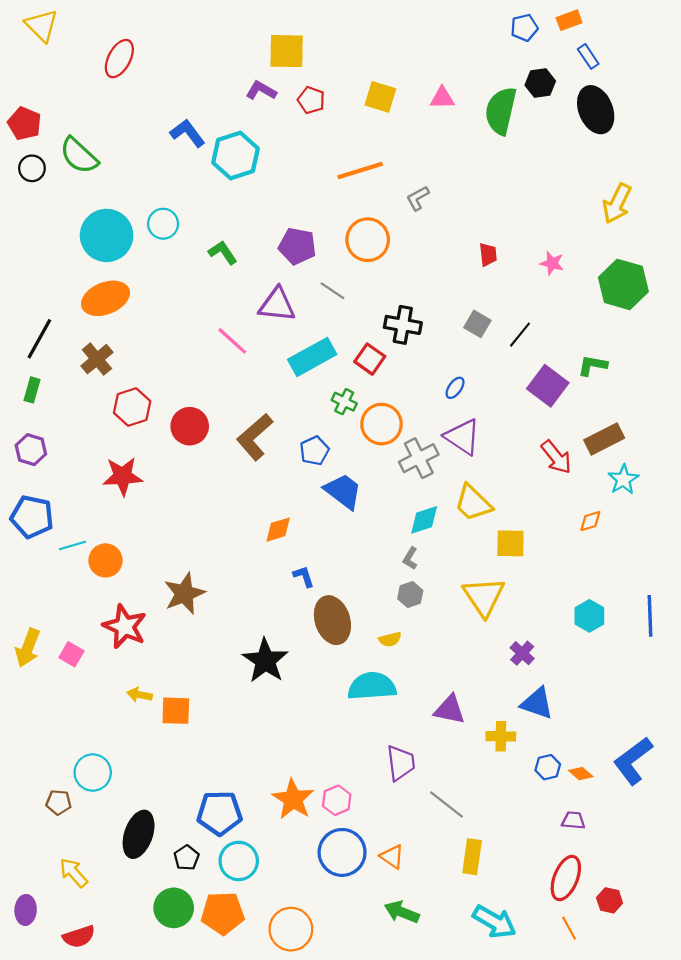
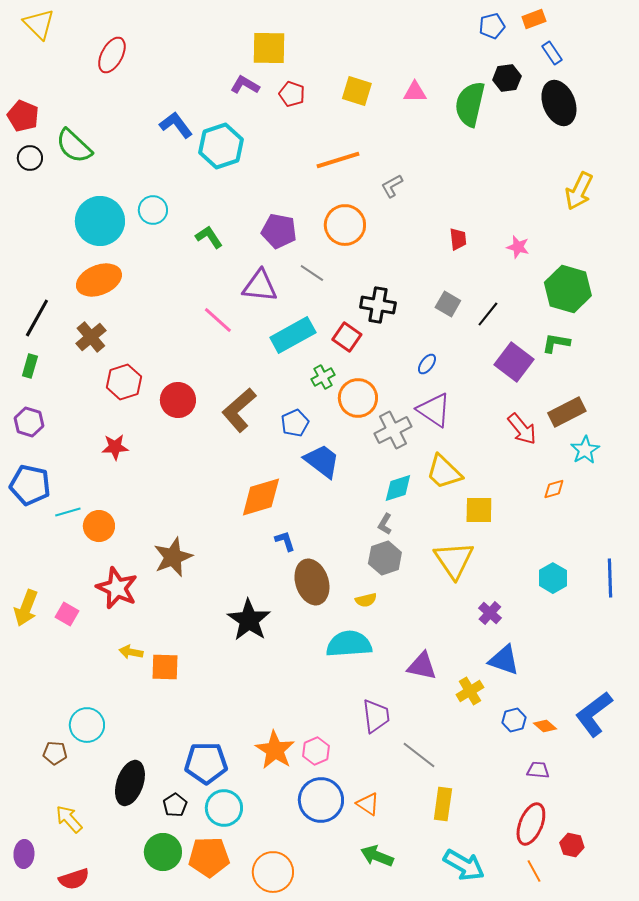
green hexagon: (623, 284) -> (568, 289), moved
green cross: (344, 402) -> (323, 377), turned 35
red star: (123, 476) -> (115, 447), size x0.7
orange diamond: (278, 530) -> (261, 497), size x1.6
gray hexagon: (410, 595) -> (385, 558), size x1.4
yellow cross: (501, 736) -> (470, 691), turned -32

